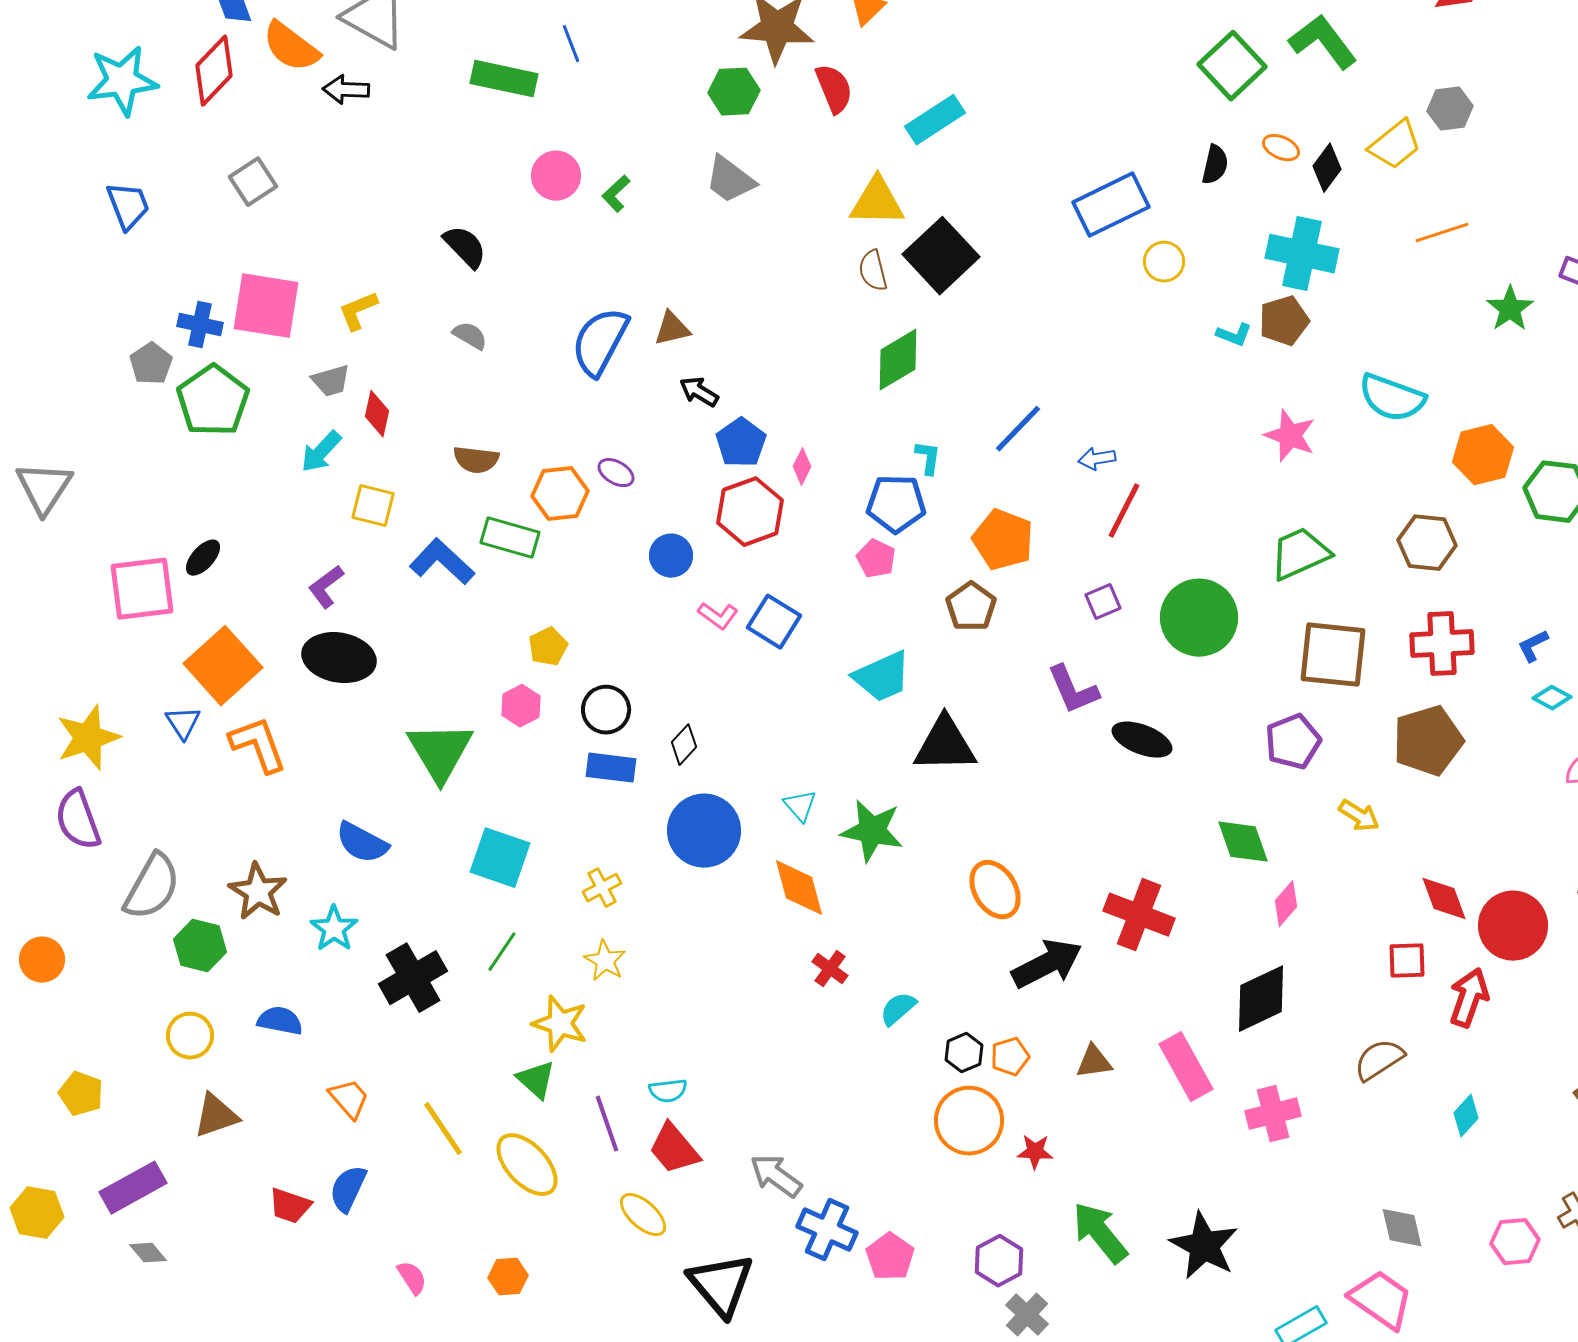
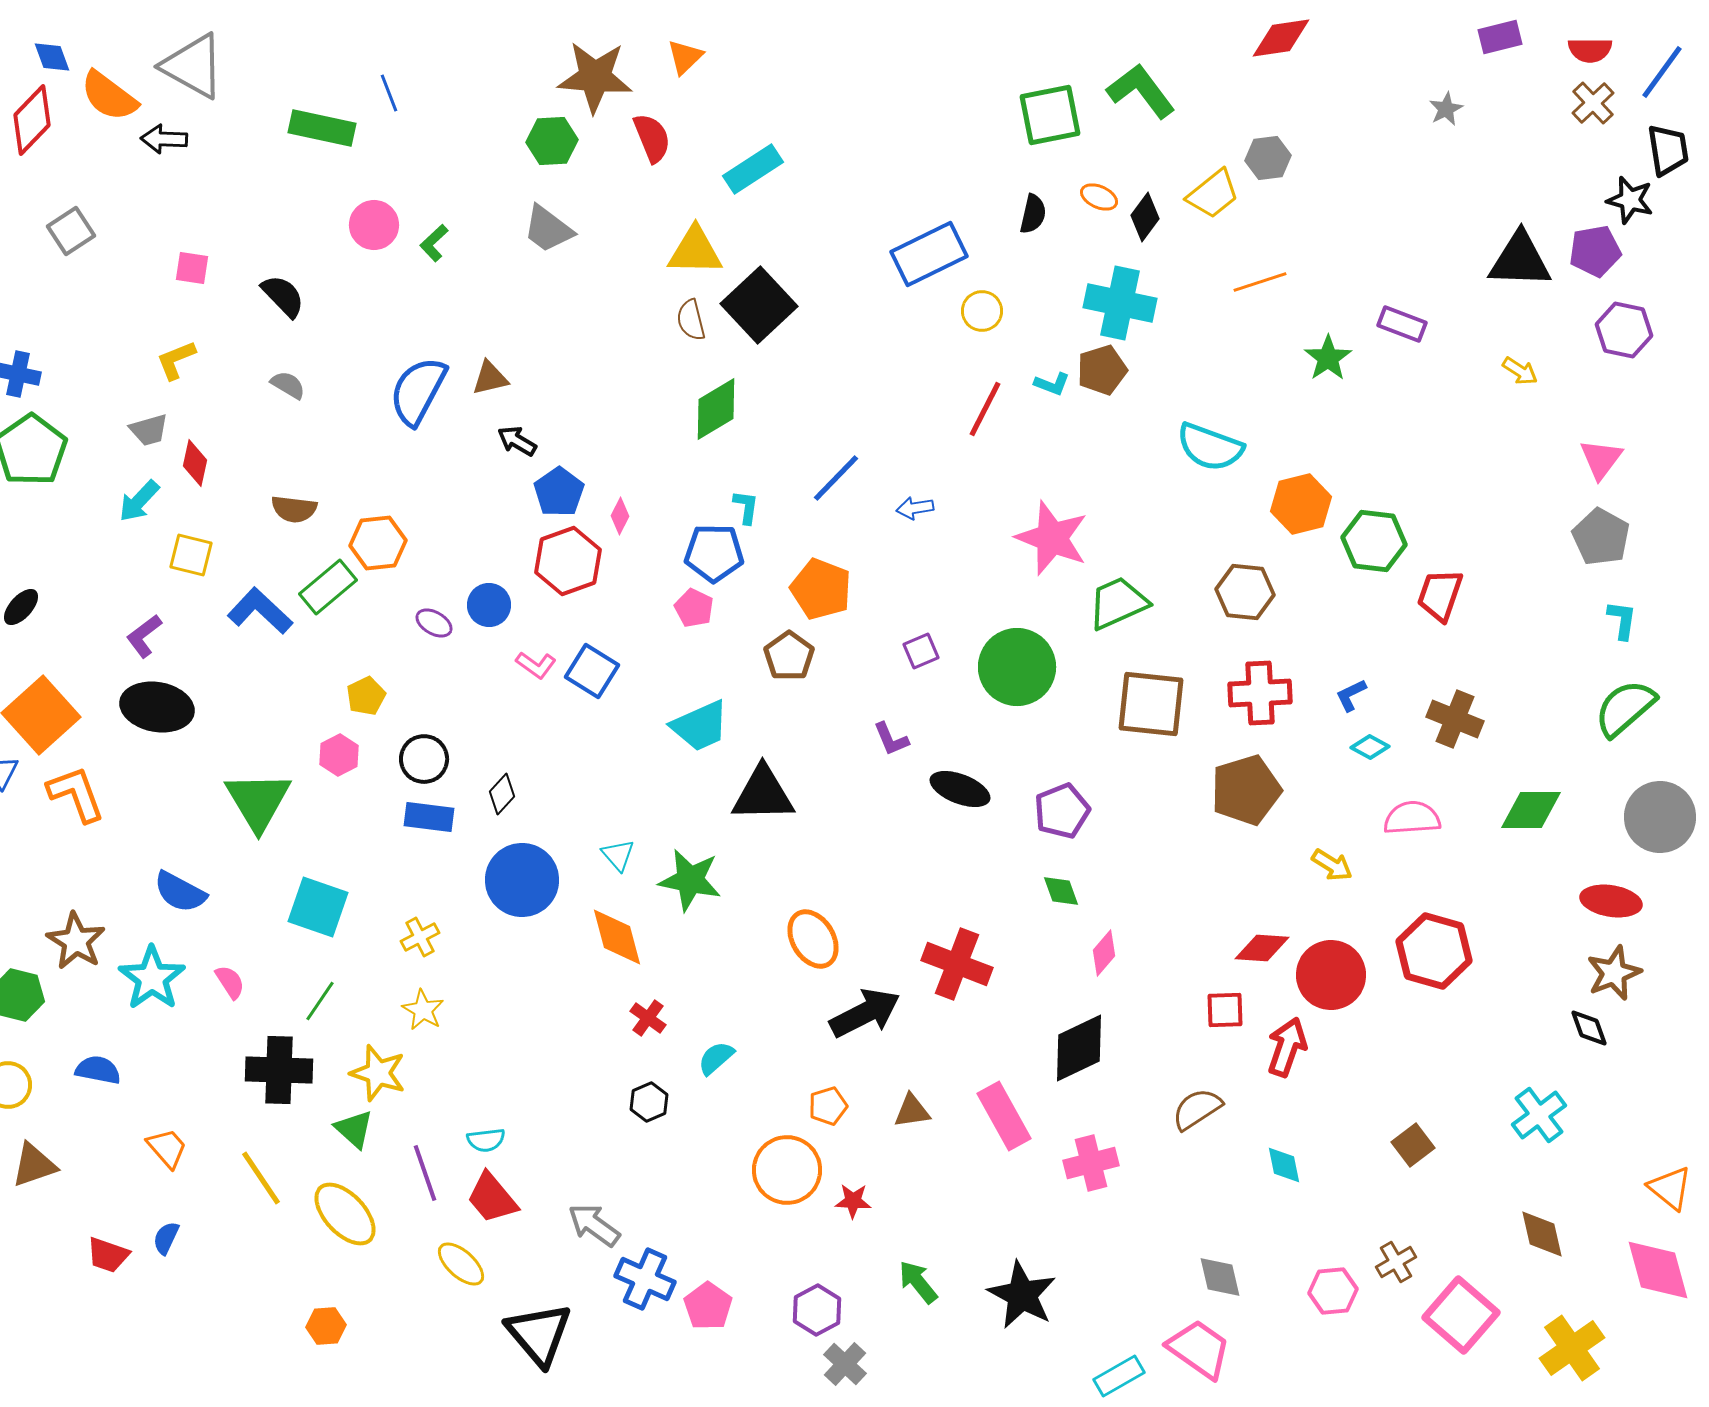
green square: (1232, 66) -> (1050, 115), turned 32
pink square: (266, 306) -> (192, 268), moved, size x0.5
pink star: (1290, 436) -> (1052, 538), moved, size x1.4
purple ellipse: (616, 473) -> (434, 623), moved
red line: (1124, 511) -> (985, 409), moved
green rectangle: (510, 538) -> (328, 587), turned -56
purple L-shape: (1073, 690) -> (891, 739), size x0.7
purple pentagon: (1293, 742) -> (1062, 811), moved
yellow arrow: (1359, 816) -> (1332, 865), moved
green diamond: (1243, 842) -> (1061, 891), size x0.7
red diamond: (1444, 899) -> (1262, 948), turned -66
cyan star: (334, 929) -> (152, 978), size x1.4
black cross: (413, 978) -> (279, 1070), moved, turned 32
black hexagon: (964, 1053) -> (649, 1102), moved
cyan diamond: (1466, 1116) -> (1284, 1165), turned -54
blue semicircle: (348, 1189) -> (166, 1238), size x0.7
green arrow: (1100, 1233) -> (918, 1282), size x0.7
pink semicircle: (412, 1278) -> (230, 982), moved

